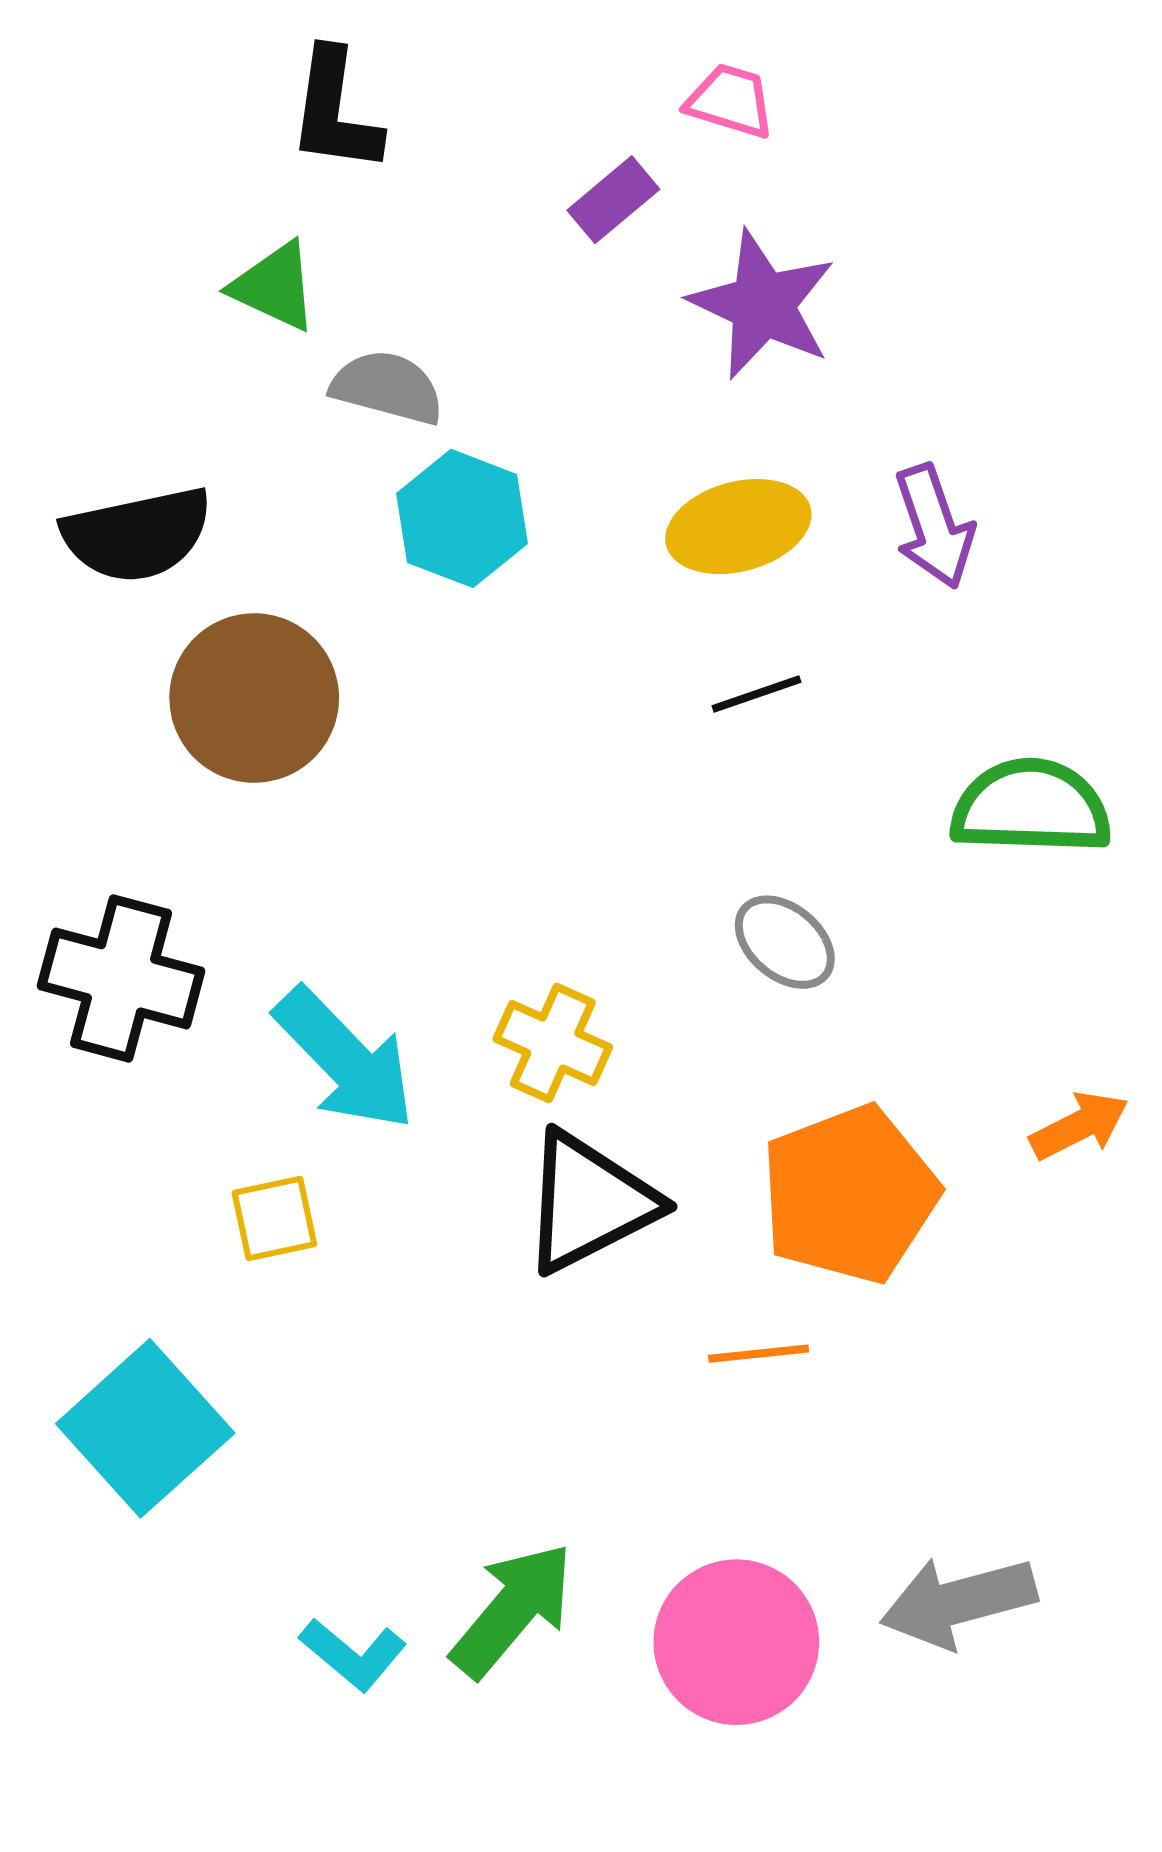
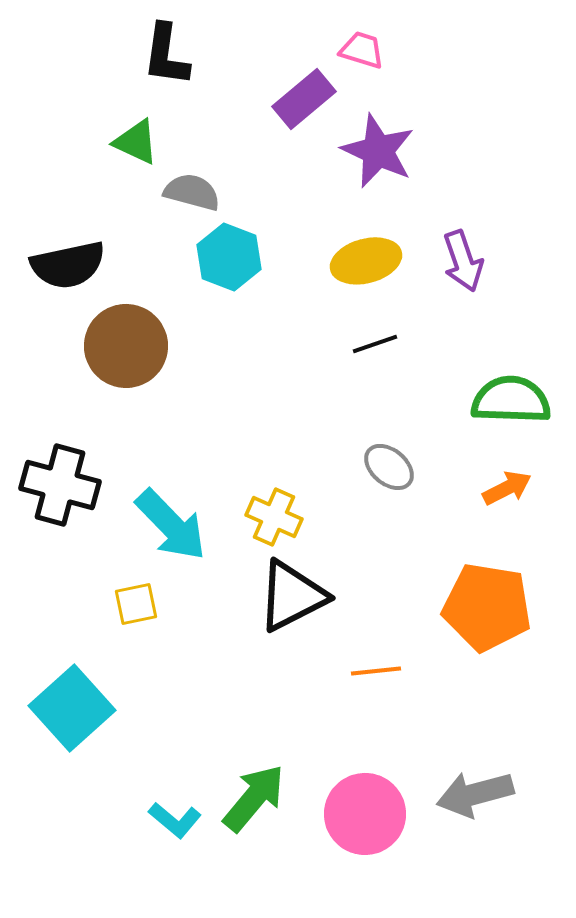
purple rectangle: (613, 200) -> (304, 99), size x1.4
orange arrow: (1079, 1126) -> (507, 488), moved
orange pentagon: (849, 1194) -> (487, 607), moved, turned 30

